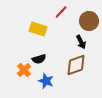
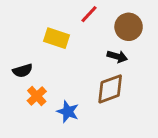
black arrow: (81, 42) -> (117, 56), turned -48
black semicircle: (39, 59) -> (23, 71), moved

